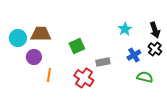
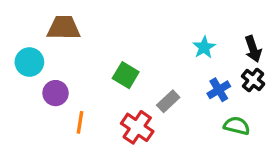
brown trapezoid: (41, 34) -> (64, 28), moved
green square: (77, 46) -> (126, 75), turned -35
gray rectangle: (103, 62) -> (168, 101), turned -32

